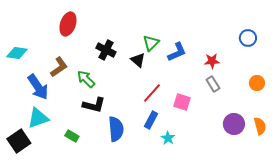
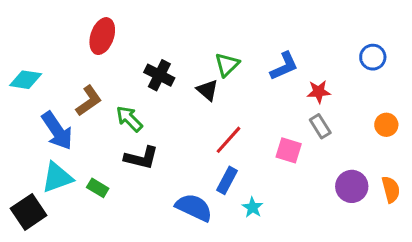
blue L-shape: (177, 52) -> (284, 66), moved
pink square: (182, 102) -> (289, 150), moved
blue semicircle: (116, 129) -> (194, 207), moved, turned -60
green rectangle: (72, 136) -> (98, 188), moved

